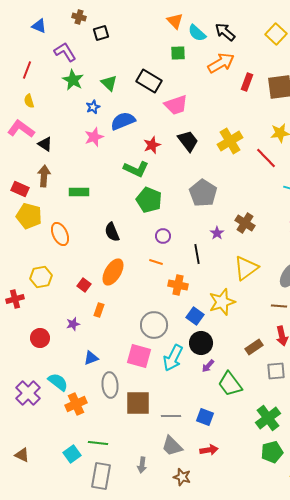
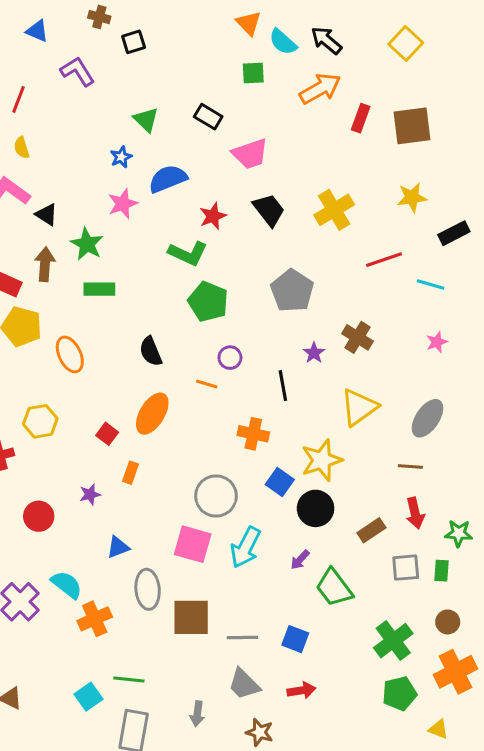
green star: (73, 80) -> (87, 244), moved
black rectangle: (149, 81) -> (208, 117), size x0.7
red line: (266, 158) -> (384, 260), moved, turned -65
orange line: (156, 262) -> (207, 384), moved
black circle: (201, 343) -> (316, 508), moved

